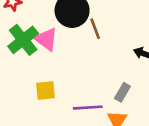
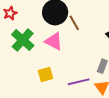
pink triangle: (46, 39) -> (54, 41), moved

